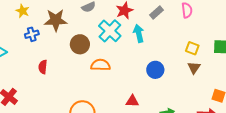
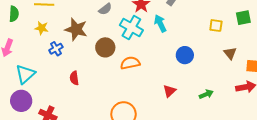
brown star: (56, 20) -> (76, 29), turned 30
brown triangle: (194, 68) -> (230, 53), moved
red triangle: (132, 101) -> (169, 91), turned -32

